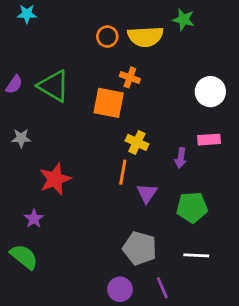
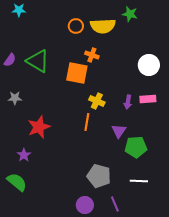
purple arrow: (181, 158) -> (128, 102), moved
purple triangle: (147, 193) -> (119, 131), moved

